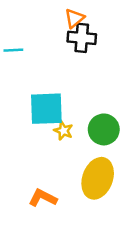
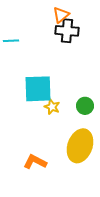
green circle: (104, 129) -> (85, 106), size x0.7

